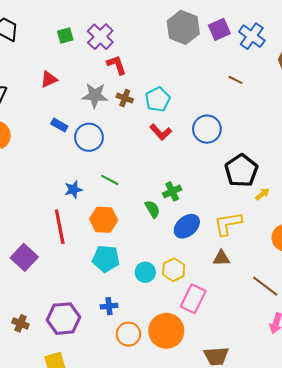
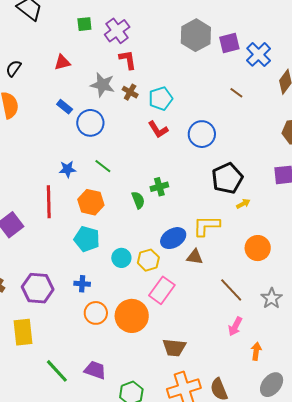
blue ellipse: (187, 226) -> (173, 238), moved

